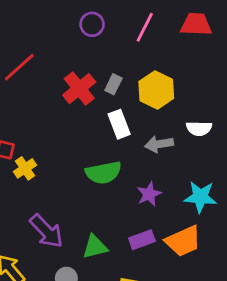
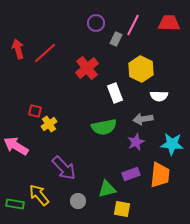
gray rectangle: (113, 84) -> (116, 39), moved
white semicircle: (199, 128) -> (159, 96), moved
gray arrow: (159, 144) -> (143, 119), moved
orange trapezoid: (183, 241) -> (160, 175), turned -60
green triangle: (95, 247) -> (107, 189), moved

